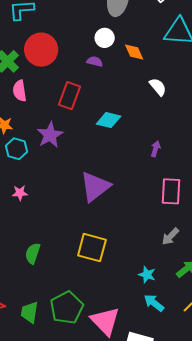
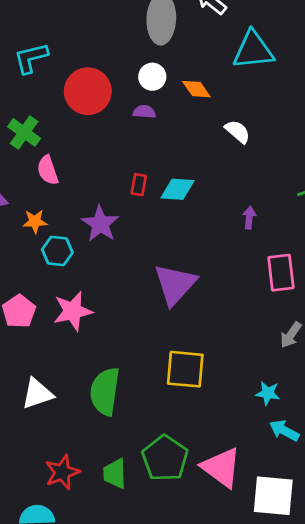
red circle: (41, 50) -> (88, 91), moved
red rectangle: (69, 96) -> (139, 185), moved, size x0.6
pink star: (20, 193) -> (73, 311), size x1.8
green semicircle: (33, 253) -> (105, 391), size x1.6

